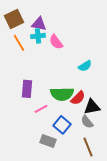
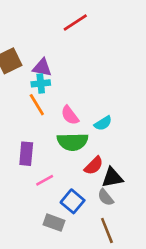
pink semicircle: (56, 42) -> (70, 115), moved
orange line: (19, 43) -> (37, 105), moved
green semicircle: (62, 94) -> (73, 142), moved

